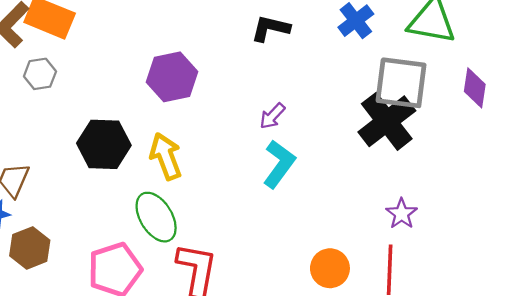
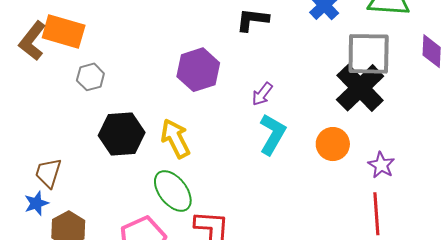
gray hexagon: (40, 74) -> (90, 77), moved
purple hexagon: (172, 77) -> (198, 70), moved
orange circle: (330, 268) -> (333, 144), moved

